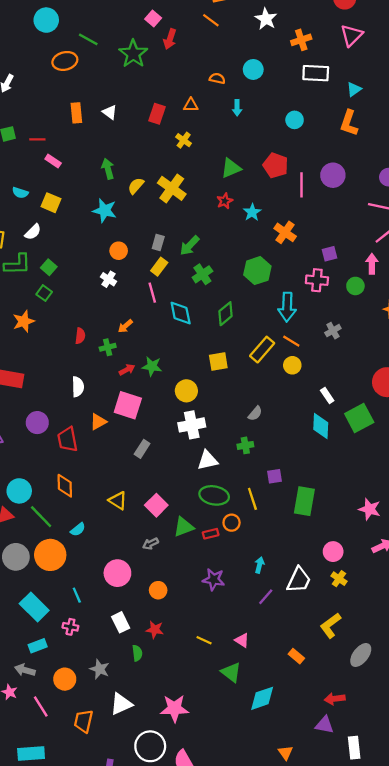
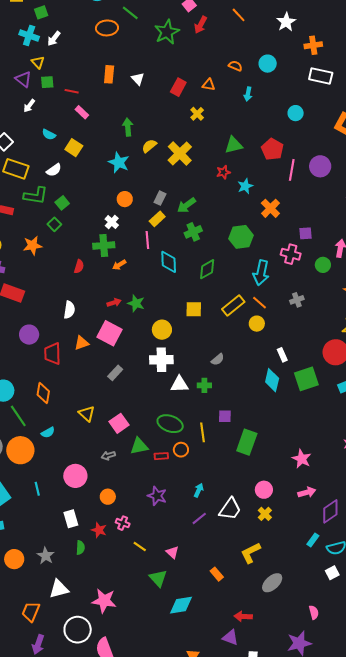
green cross: (108, 347) -> (104, 245), moved, size x1.5
white triangle: (208, 460) -> (179, 384), moved
pink cross: (70, 627) -> (123, 523), moved
orange trapezoid: (83, 721) -> (31, 612), moved

